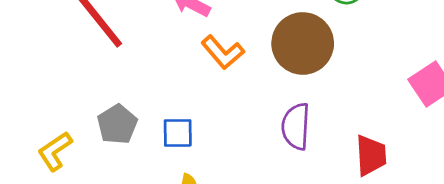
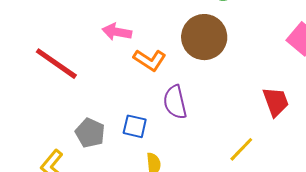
purple semicircle: (296, 126) -> (175, 102), moved
blue square: (178, 133) -> (135, 126), turned 30

